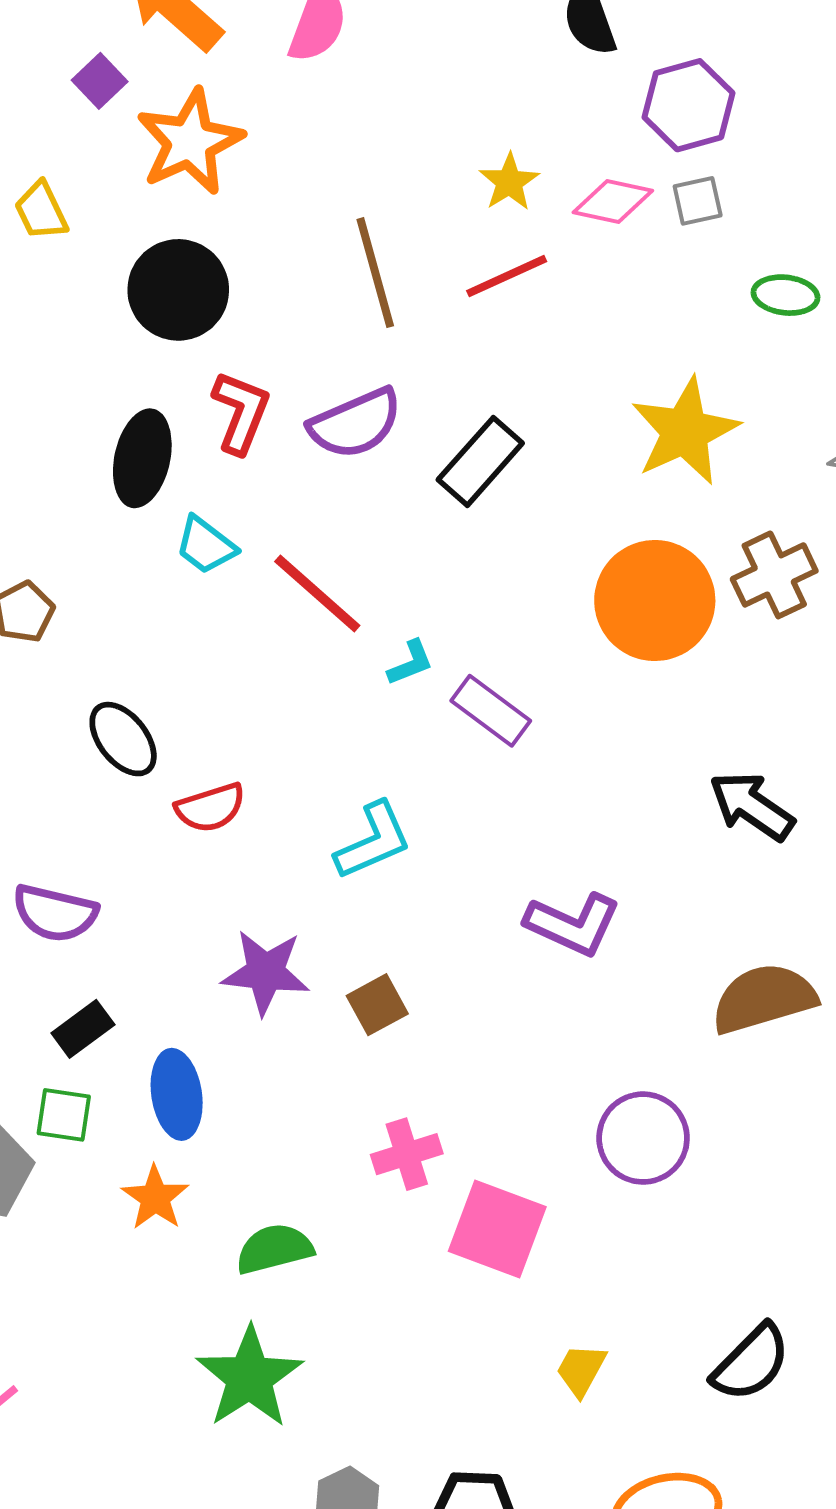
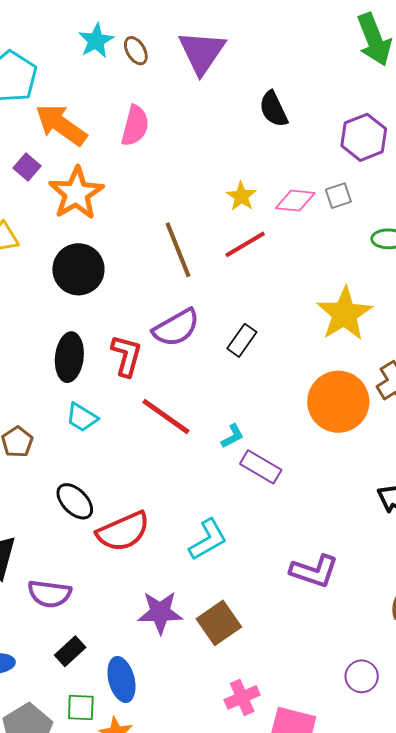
purple hexagon: (689, 105) -> (364, 137), moved
red L-shape: (241, 412) -> (126, 356), moved
black rectangle: (480, 461) -> (242, 340), size x0.7
cyan trapezoid: (206, 545) -> (82, 417), moved
cyan L-shape: (410, 663) -> (232, 436), moved
red semicircle: (210, 808) -> (123, 531), size x1.5
brown square: (377, 1005) -> (219, 623), size x1.4
green square: (64, 1115) -> (81, 708), moved
purple circle: (643, 1138) -> (362, 676), size x0.7

